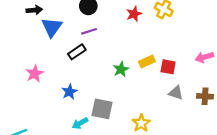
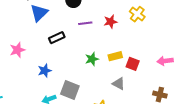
red star: (134, 14) -> (110, 22), moved
purple line: (89, 31) -> (85, 23), moved
gray triangle: (176, 93) -> (119, 84), moved

